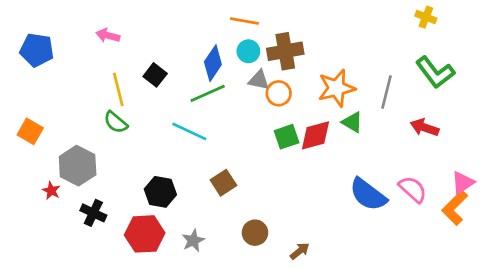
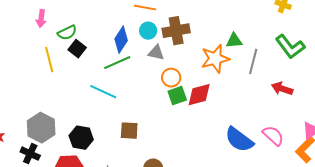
pink arrow: (108, 35) -> (41, 19), turned -96
orange circle: (279, 93) -> (171, 78), moved
green semicircle: (116, 122) -> (67, 33), moved, turned -66
green triangle: (352, 122) -> (234, 41), moved, turned -36
gray hexagon: (78, 166) -> (41, 128), moved
brown square: (223, 183) -> (129, 131), turned 36

